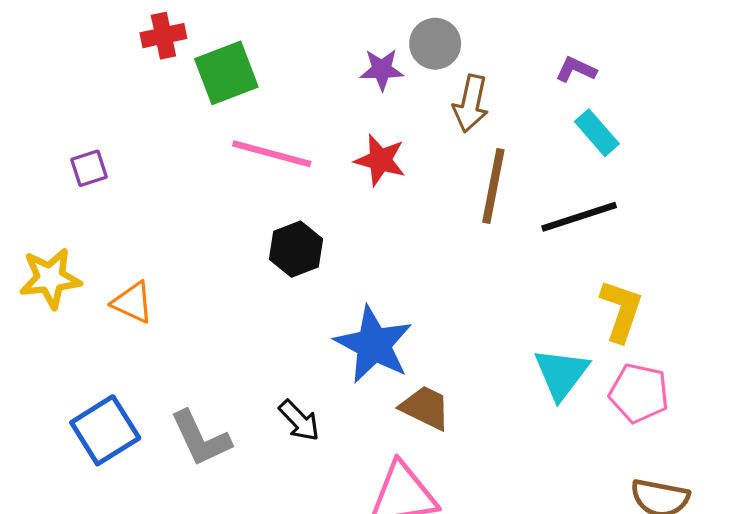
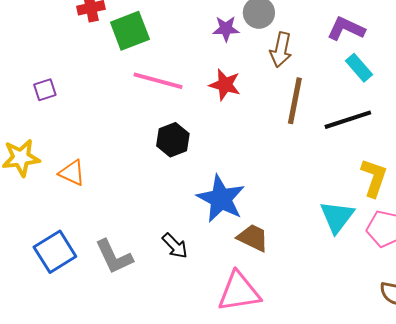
purple L-shape: (576, 70) -> (346, 29), size x1.5

